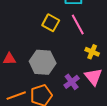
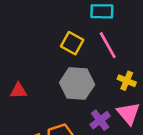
gray hexagon: (43, 62) -> (77, 83), moved

